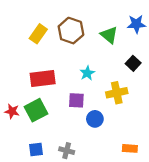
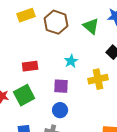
yellow rectangle: (38, 34) -> (26, 15), moved, turned 36
red rectangle: (43, 79) -> (30, 66), size x0.7
blue circle: (95, 119) -> (60, 110), moved

